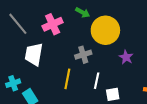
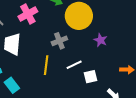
white line: (97, 81) -> (74, 65), turned 56

